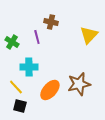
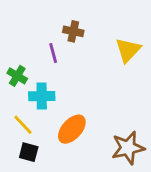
green cross: (12, 42) -> (17, 76), moved
brown star: (79, 84) -> (128, 148), moved

